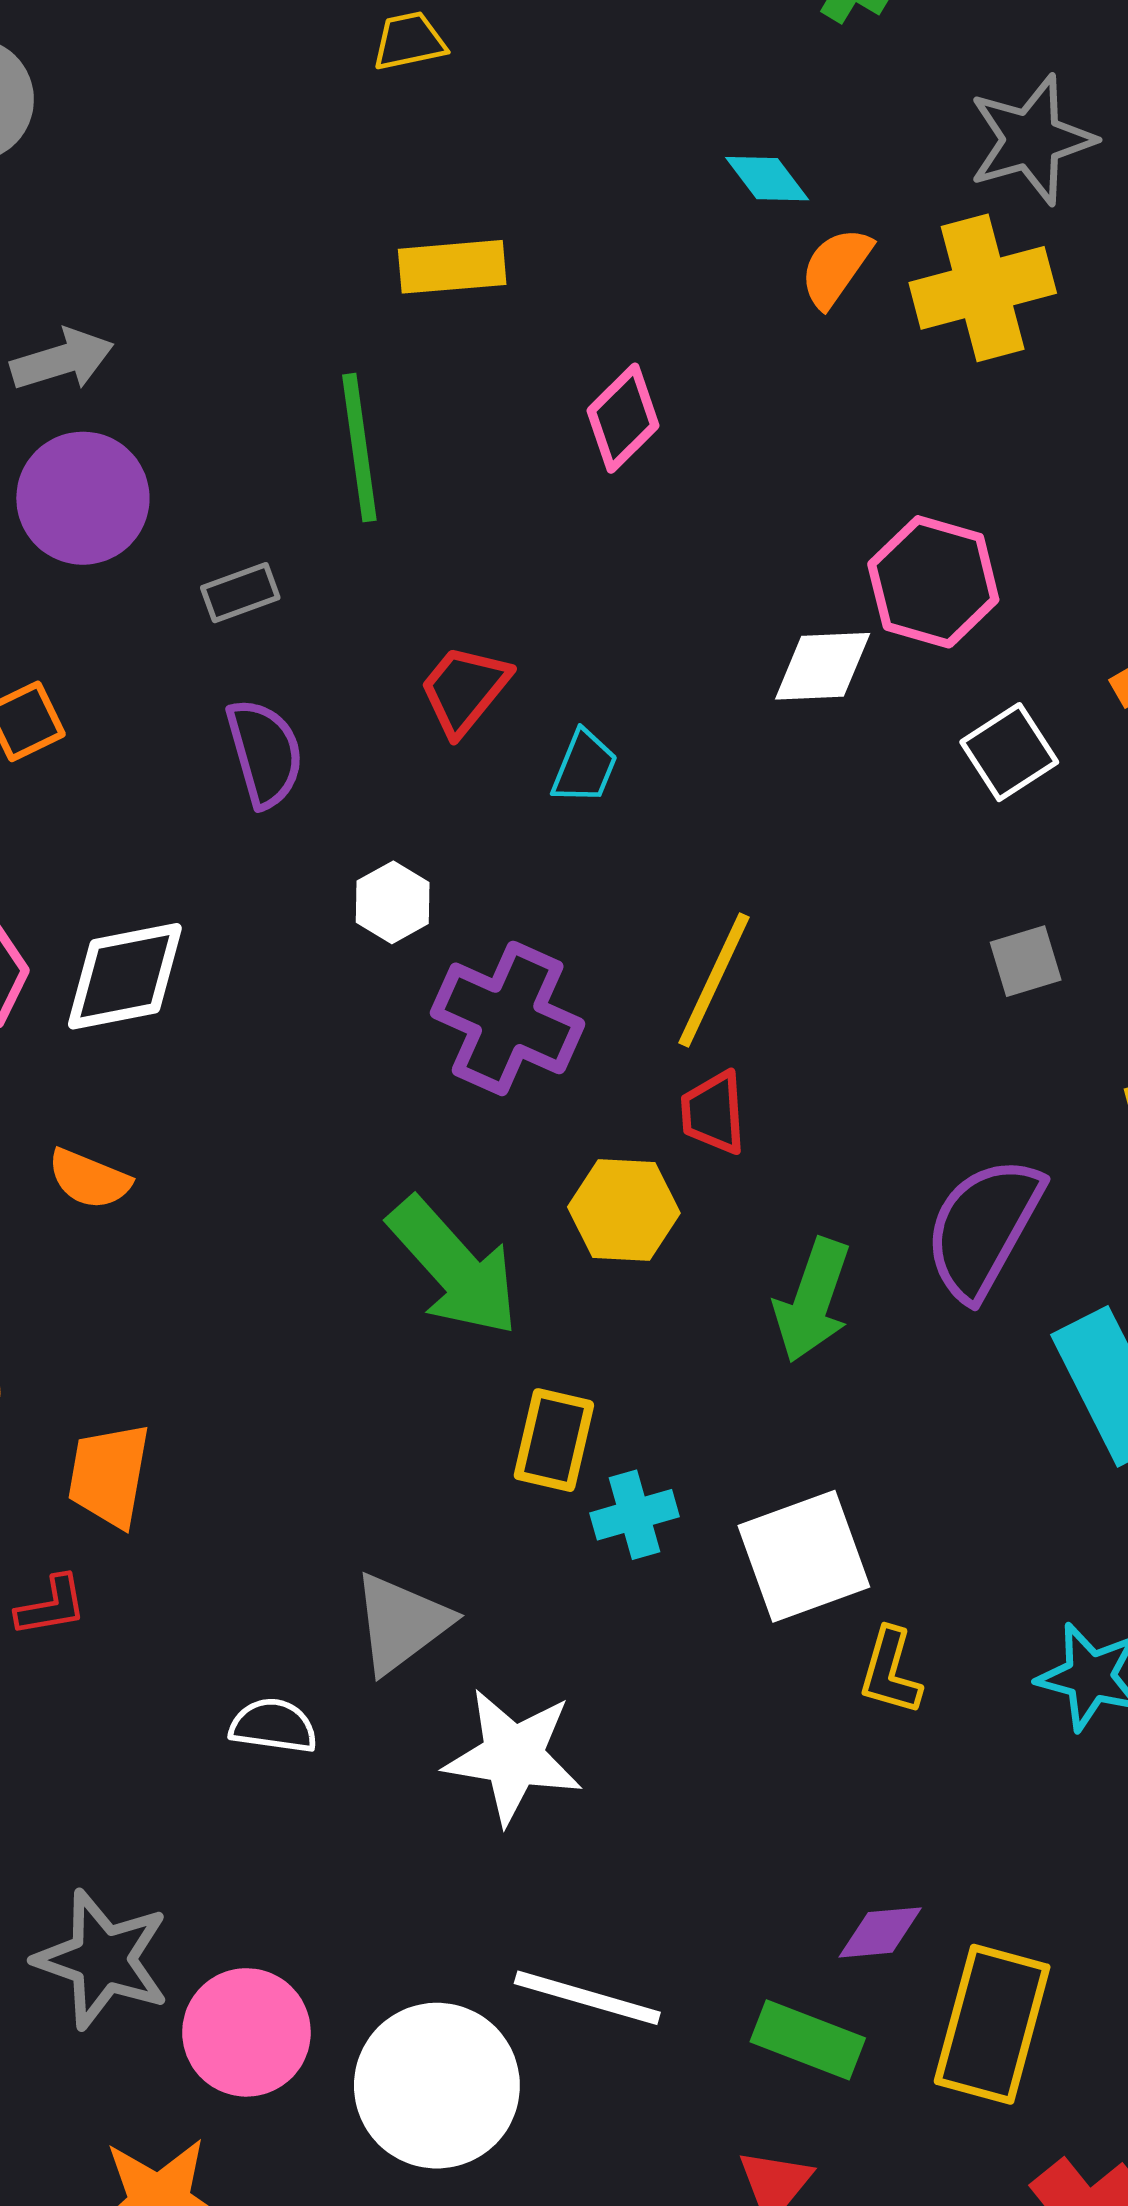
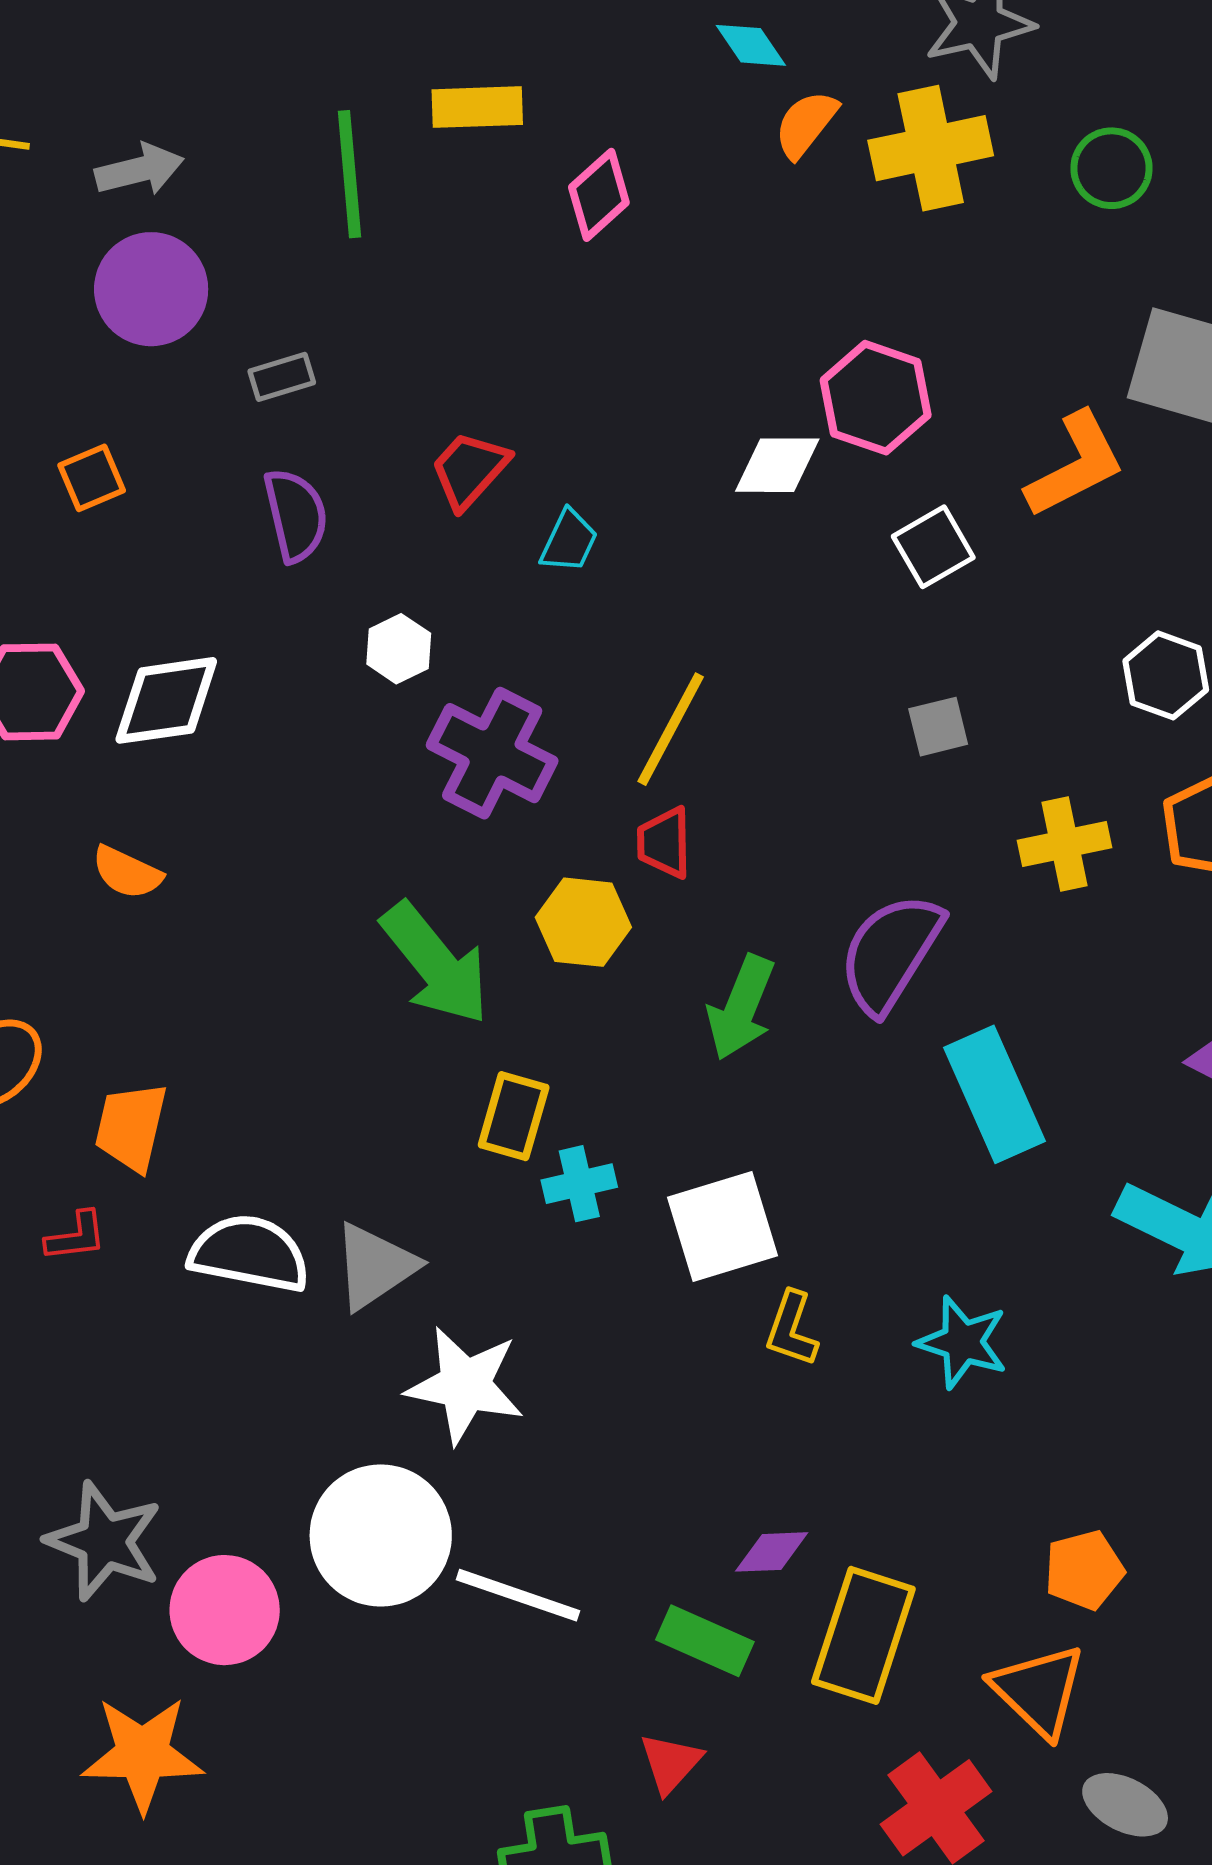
pink diamond: (623, 418) -> (599, 195), moved
green line: (359, 448) -> (350, 174), moved
white semicircle: (273, 1726) -> (249, 1253), moved, size x1.6
white circle: (437, 2086) -> (381, 1535), moved

